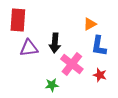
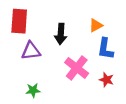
black arrow: (55, 43) -> (61, 34), moved
green star: (52, 85) -> (33, 90), moved

